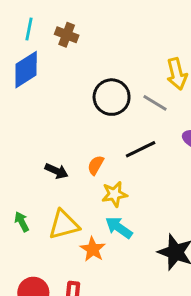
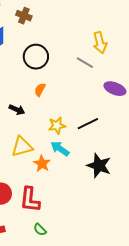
black circle: (112, 97) -> (36, 57), moved
black line: (141, 149) -> (88, 124), moved
orange semicircle: (96, 165) -> (40, 90), moved

